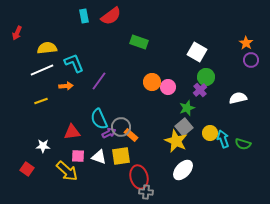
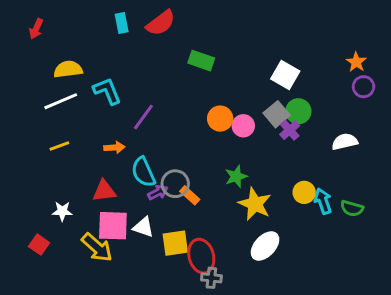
red arrow: (17, 33) -> (36, 29), moved
orange arrow: (66, 86) -> (114, 148), moved
green star: (187, 108) -> (236, 176), moved
gray square: (184, 127) -> (277, 114), moved
pink square: (78, 156) -> (113, 226), size x1.6
yellow square: (121, 156) -> (175, 243), moved

